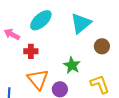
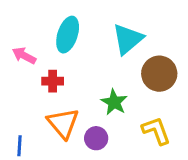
cyan ellipse: (41, 20) -> (68, 35), turned -30
brown circle: (102, 46) -> (159, 74), size x1.5

